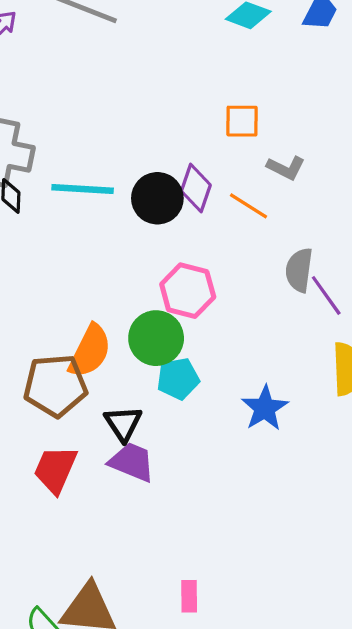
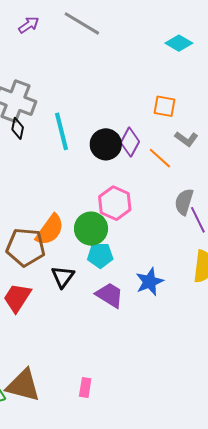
cyan line: (83, 189) -> (62, 131), turned 63
purple trapezoid: (132, 462) -> (110, 295), moved

